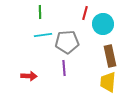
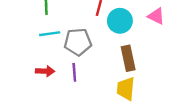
red arrow: (29, 76) -> (45, 71), moved

